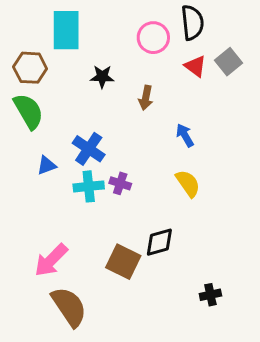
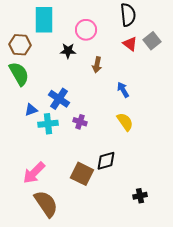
pink circle: (153, 38) -> (86, 30), moved
cyan cross: (89, 186) -> (48, 124), moved

